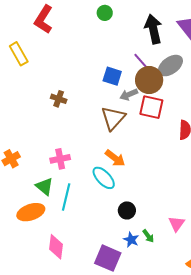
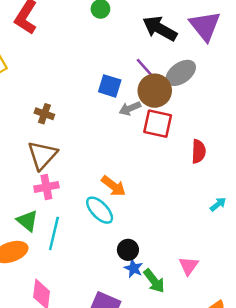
black arrow: (153, 29) -> (160, 29), turned -48
brown triangle: (113, 118) -> (42, 155), moved
green arrow: (148, 236) -> (154, 281), size x1.5
blue star: (131, 240) -> (134, 268), moved

